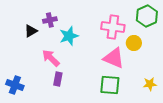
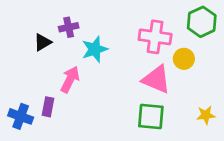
pink arrow: (51, 58) -> (70, 79), turned 72
purple rectangle: (58, 79) -> (48, 107), moved

